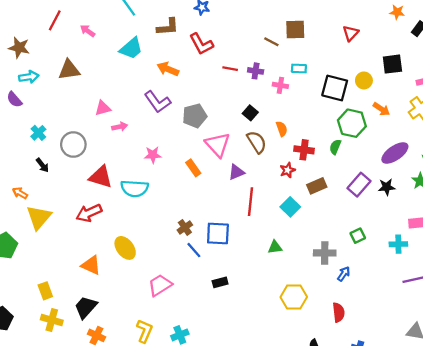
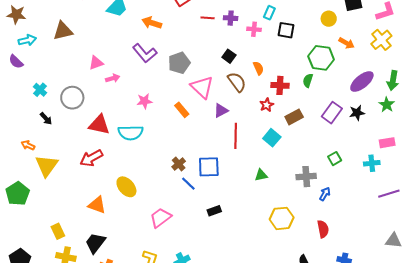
cyan rectangle: (299, 69) -> (269, 13), turned -64
black square: (335, 88) -> (286, 30), moved, size x0.7

